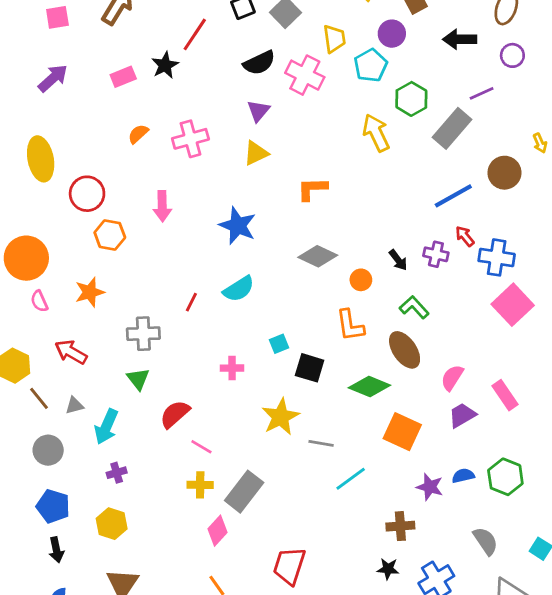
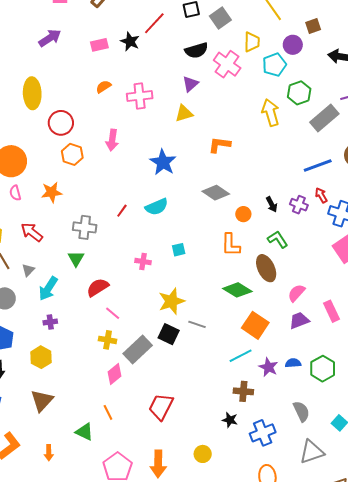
black star: (165, 65) -> (130, 41), turned -30
black square: (310, 368) -> (169, 334), moved
gray triangle: (74, 405) -> (28, 270), turned -40
cyan line: (351, 479) -> (241, 356), moved

